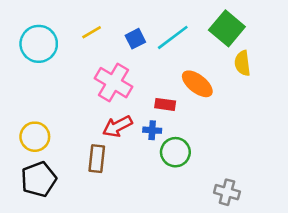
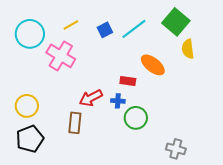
pink cross: (113, 83) -> (61, 56), moved

